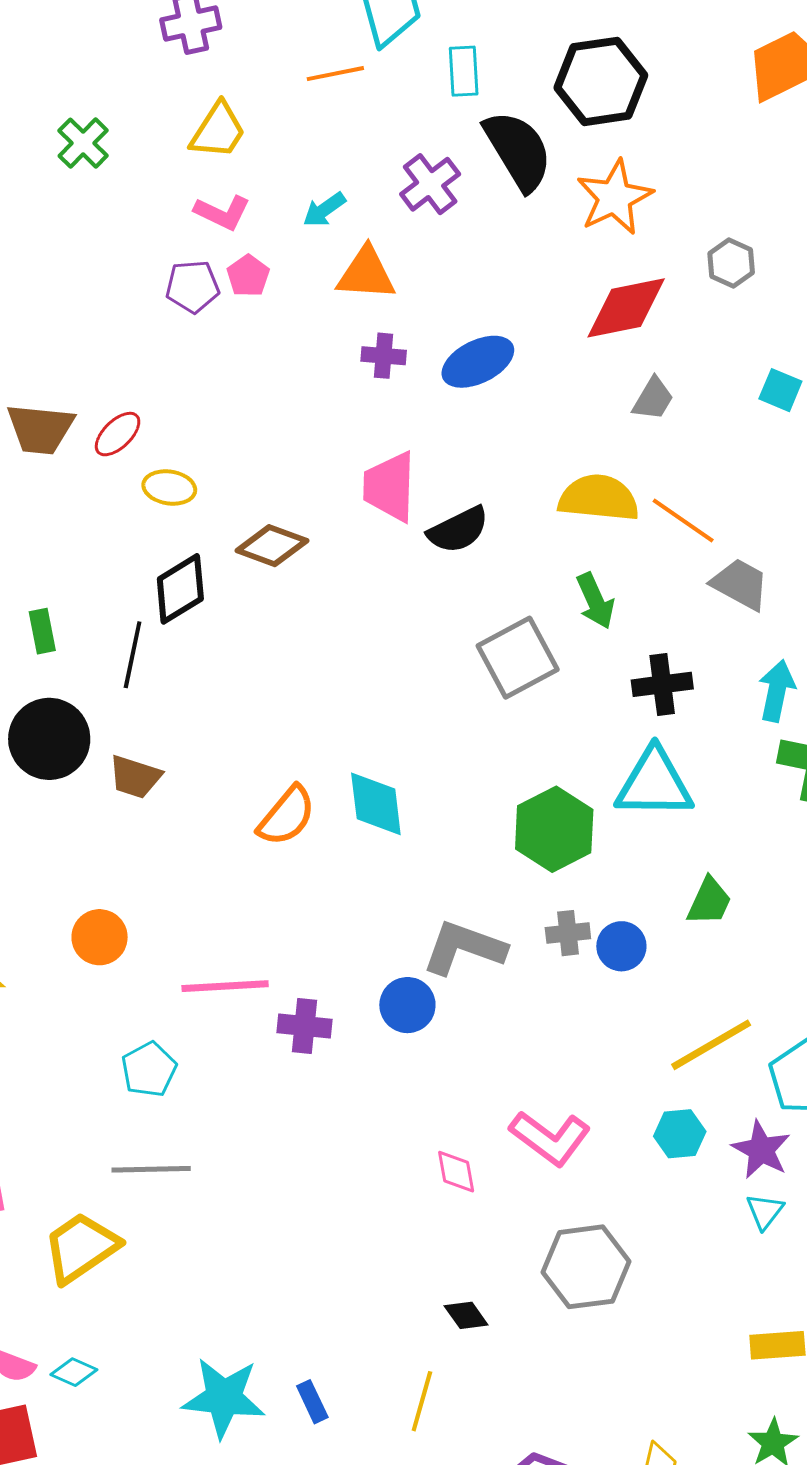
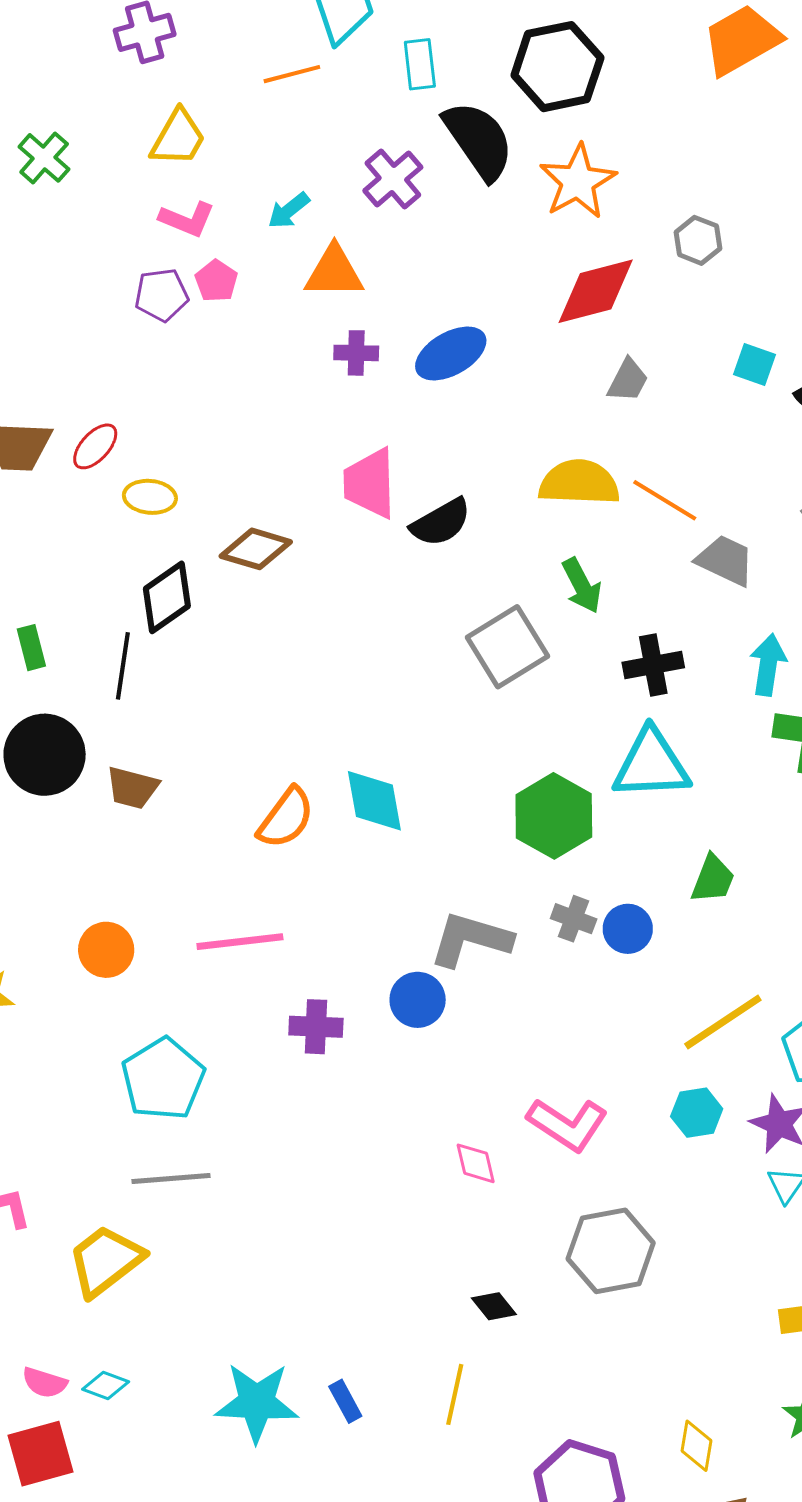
gray cross: (568, 933) -> (574, 919), turned 30
pink line: (225, 986) -> (240, 942), moved
cyan pentagon: (149, 1069) -> (163, 1079), size x1.5

